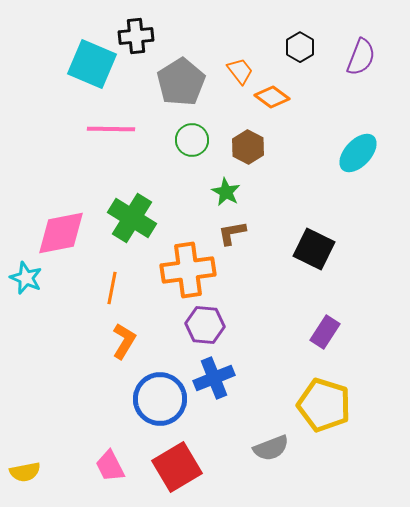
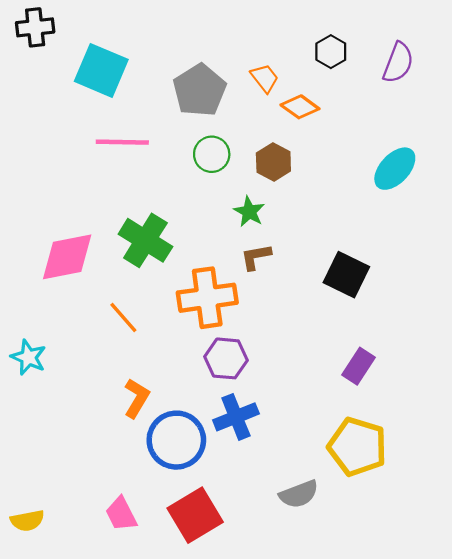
black cross: (136, 36) -> (35, 27), moved
cyan star: (26, 278) -> (28, 357), moved
orange line: (112, 288) -> (123, 318), turned -52
orange L-shape: (124, 341) -> (137, 398), moved

